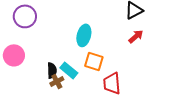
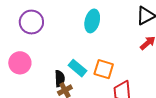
cyan ellipse: (84, 35) -> (92, 21), moved
cyan rectangle: (69, 70) -> (78, 68), moved

